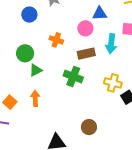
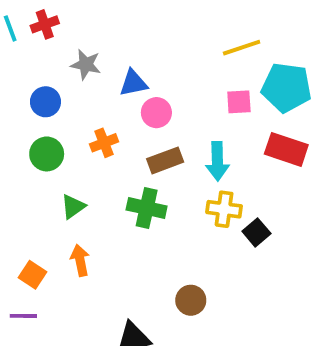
blue triangle: (100, 14) -> (133, 83), moved
orange cross: (56, 40) -> (104, 143), turned -32
cyan arrow: (111, 44) -> (217, 161), moved
green circle: (25, 53) -> (47, 154), moved

